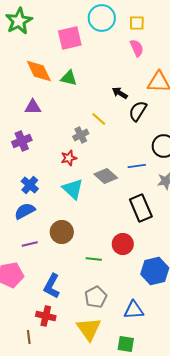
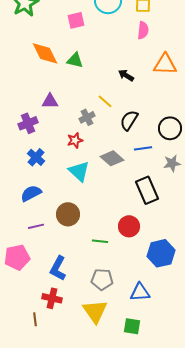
pink square: (70, 38) -> (76, 20), size x0.7
pink semicircle: (137, 48) -> (143, 30), turned 30
purple triangle: (33, 107) -> (50, 101), moved
black semicircle: (138, 111) -> (129, 120), moved
blue cross: (30, 185) -> (36, 157), moved
gray pentagon: (96, 297) -> (102, 279), turned 30

